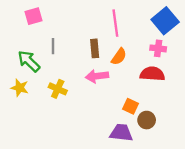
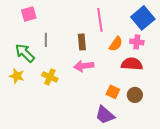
orange semicircle: (119, 57) -> (116, 44), moved
brown circle: (147, 120) -> (135, 95), moved
purple trapezoid: (121, 133) -> (105, 115), turned -145

